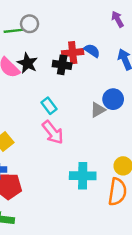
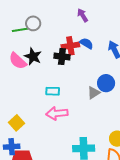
purple arrow: (117, 19) -> (82, 15), moved
cyan rectangle: (49, 106) -> (53, 91), turned -48
pink arrow: (53, 132) -> (57, 113), turned 125

